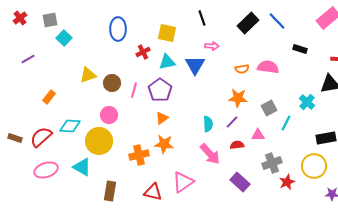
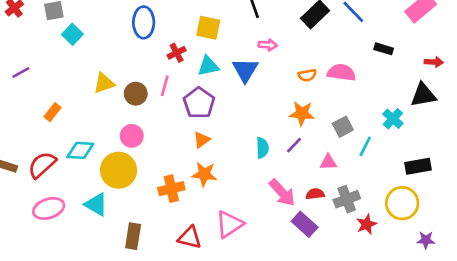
purple line: (28, 59) -> (21, 73), moved
pink line: (134, 90) -> (165, 86), moved
red semicircle: (237, 145) -> (315, 194), moved
pink arrow: (210, 154) -> (282, 193), moved

